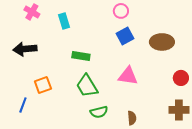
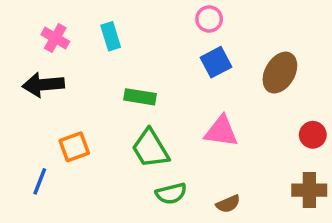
pink cross: (32, 12) -> (55, 38), moved
brown ellipse: (162, 42) -> (280, 73), turned -60
brown semicircle: (132, 118) -> (228, 204), turned 72

